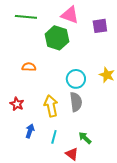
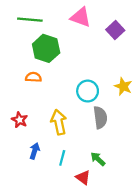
purple square: (100, 26) -> (115, 30), turned -35
green hexagon: (57, 38) -> (46, 48), moved
gray semicircle: (76, 102) -> (100, 118), moved

